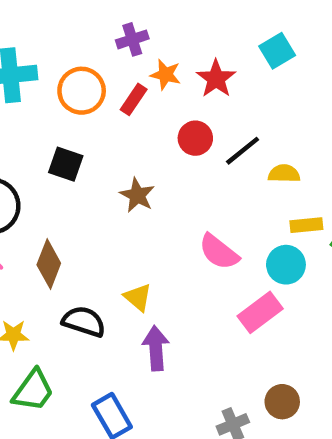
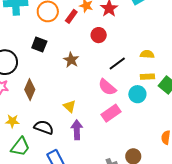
black line: (243, 151) -> (117, 63), moved
yellow semicircle: (284, 174) -> (147, 54), moved
pink rectangle: (260, 312) -> (111, 113), moved
black semicircle: (84, 322) -> (44, 127), moved

